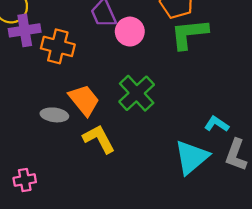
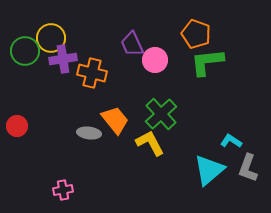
yellow L-shape: (99, 139) -> (150, 143), moved

